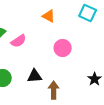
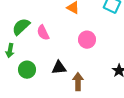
pink semicircle: (19, 41) -> (43, 33), turned 98

